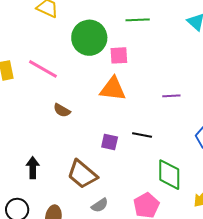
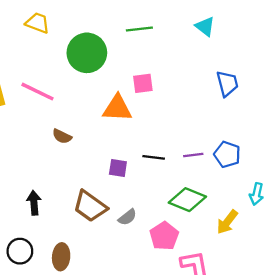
pink square: (119, 55) -> (143, 83), moved
purple line: (171, 96) -> (193, 155), moved
green diamond: (169, 175) -> (187, 200), turned -64
gray semicircle: (100, 205) -> (127, 217), moved

